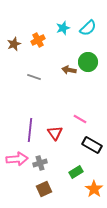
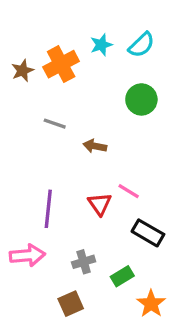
orange cross: (38, 40) -> (61, 64), size x1.5
brown arrow: (69, 70) -> (95, 146), moved
red triangle: (55, 133) -> (100, 204), moved
gray cross: (40, 163) -> (84, 262), moved

